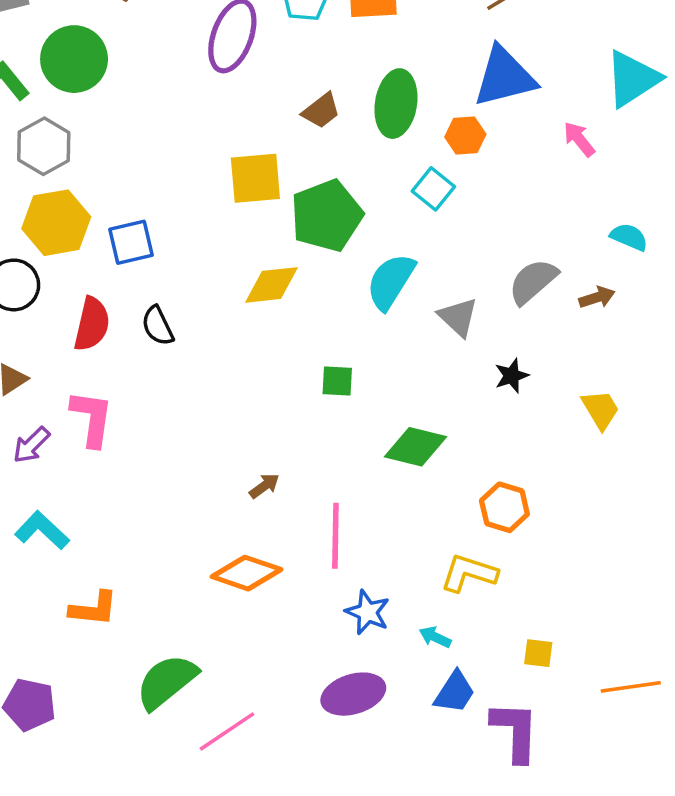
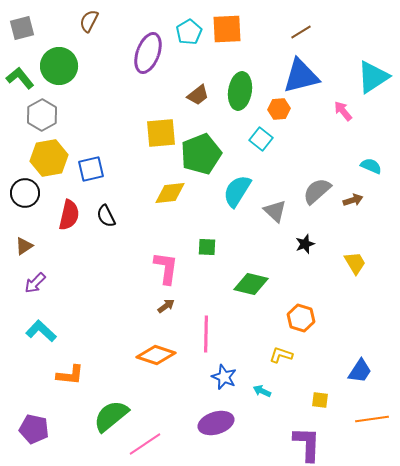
pink L-shape: (92, 418) -> (166, 268), moved
yellow L-shape: (469, 573) -> (281, 355), size x0.7
blue trapezoid: (455, 692) -> (360, 371), moved

